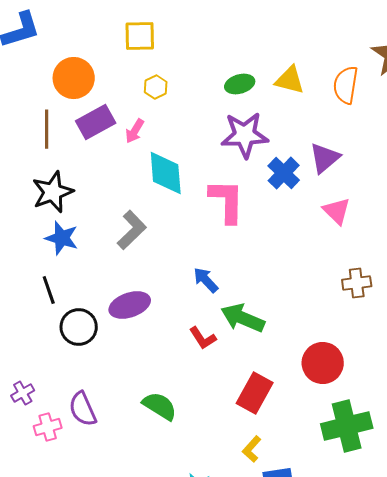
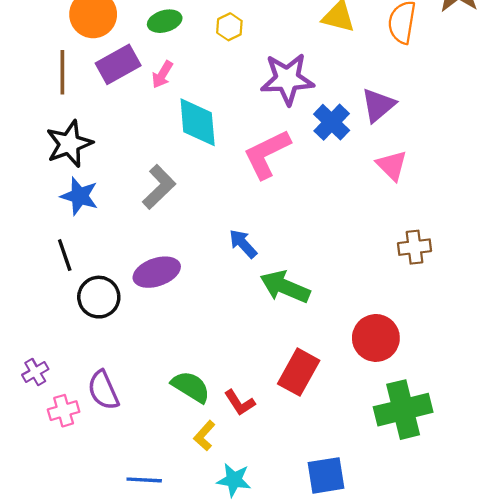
green ellipse: (240, 84) -> (165, 21), moved
yellow hexagon: (156, 87) -> (229, 27), moved
pink L-shape: (227, 201) -> (267, 154), turned -117
red L-shape: (203, 338) -> (240, 403), moved
yellow L-shape: (252, 449) -> (204, 436), moved

